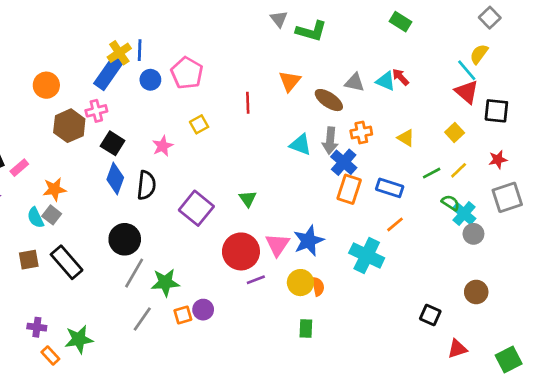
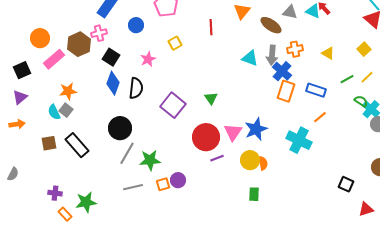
blue circle: (150, 80) -> (136, 25), moved
orange circle: (46, 85) -> (40, 38), moved
pink rectangle: (19, 168) -> (54, 59), moved, size x1.5
gray line: (142, 319) -> (133, 187), turned 42

